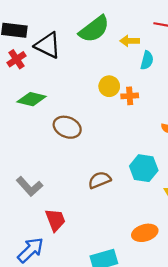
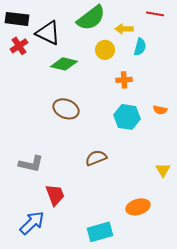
yellow circle: (109, 86) -> (105, 50), moved
green diamond: (32, 99) -> (64, 64), moved
cyan hexagon: (144, 168) -> (127, 117), moved
gray L-shape: (29, 186) -> (31, 164), turned -35

